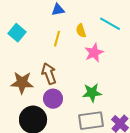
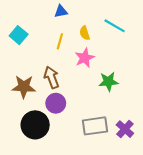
pink star: (94, 53) -> (85, 58), moved
green star: (92, 93) -> (108, 82), moved

